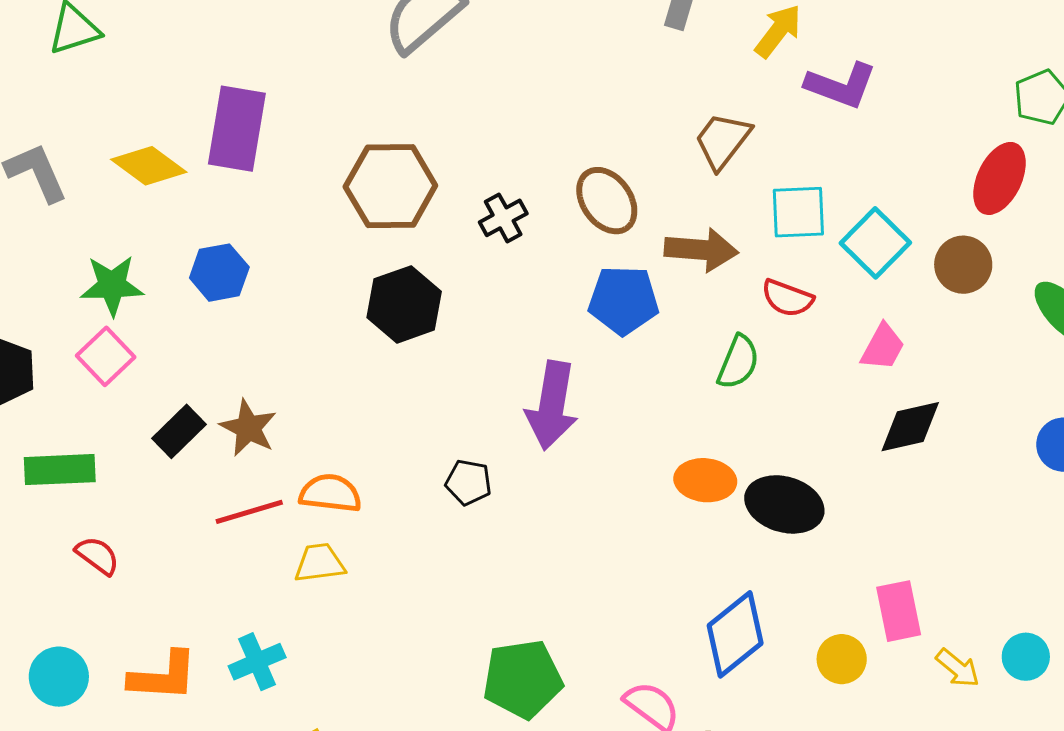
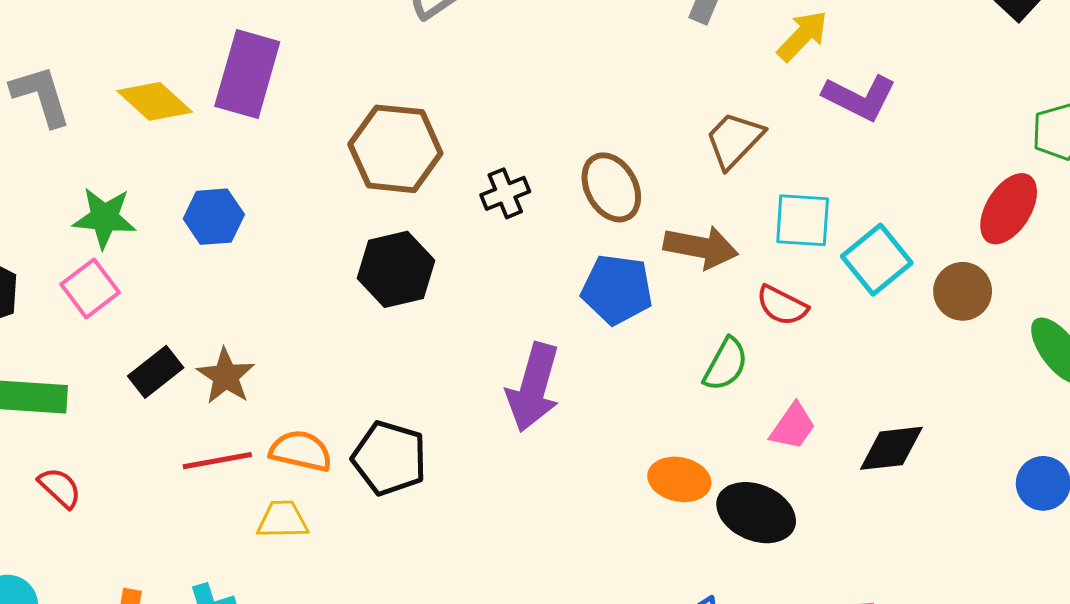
pink trapezoid: (883, 347) -> (793, 426), moved
black pentagon: (468, 482) -> (389, 458), moved, size x1.6

